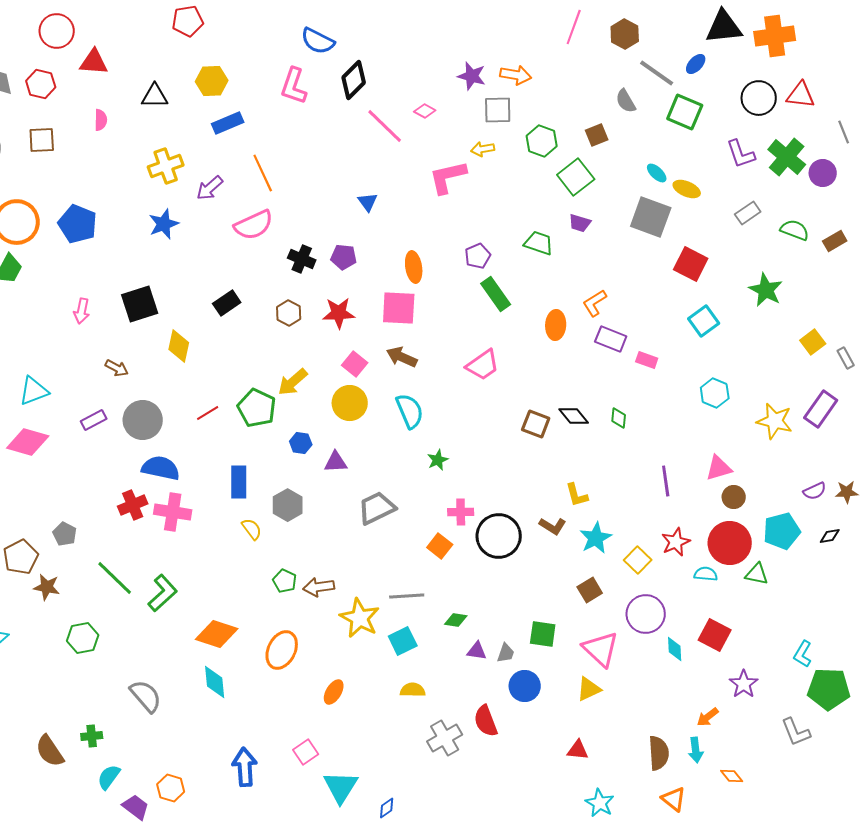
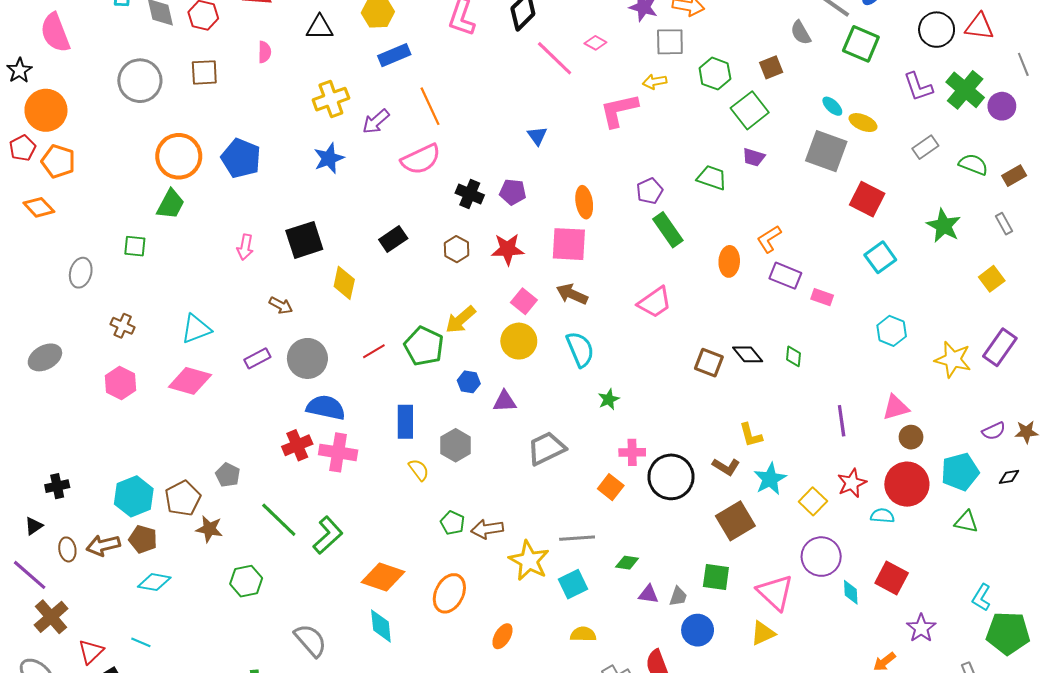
gray rectangle: (846, 358) -> (1004, 224), moved
green triangle: (757, 574) -> (966, 522), moved
brown square: (590, 590) -> (735, 521), moved, size x1.5

